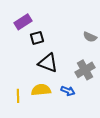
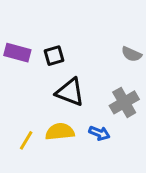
purple rectangle: (23, 22) -> (17, 53), moved, turned 48
yellow line: (18, 96) -> (26, 140), turned 32

